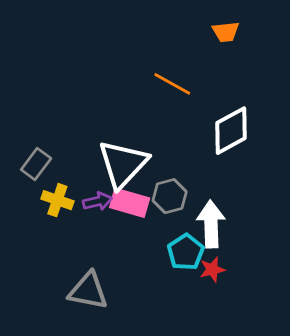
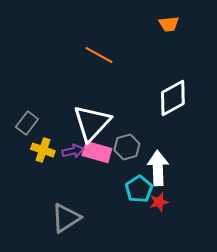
orange line: (172, 84) -> (99, 55), moved
gray triangle: (88, 291) -> (66, 218), turned -44

